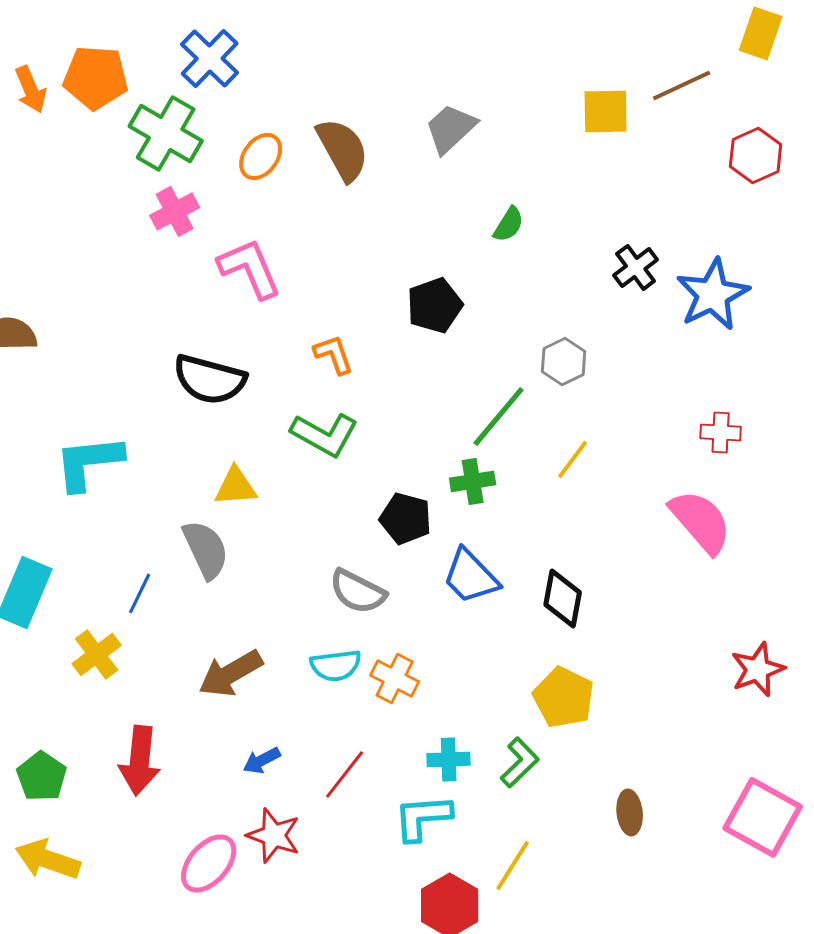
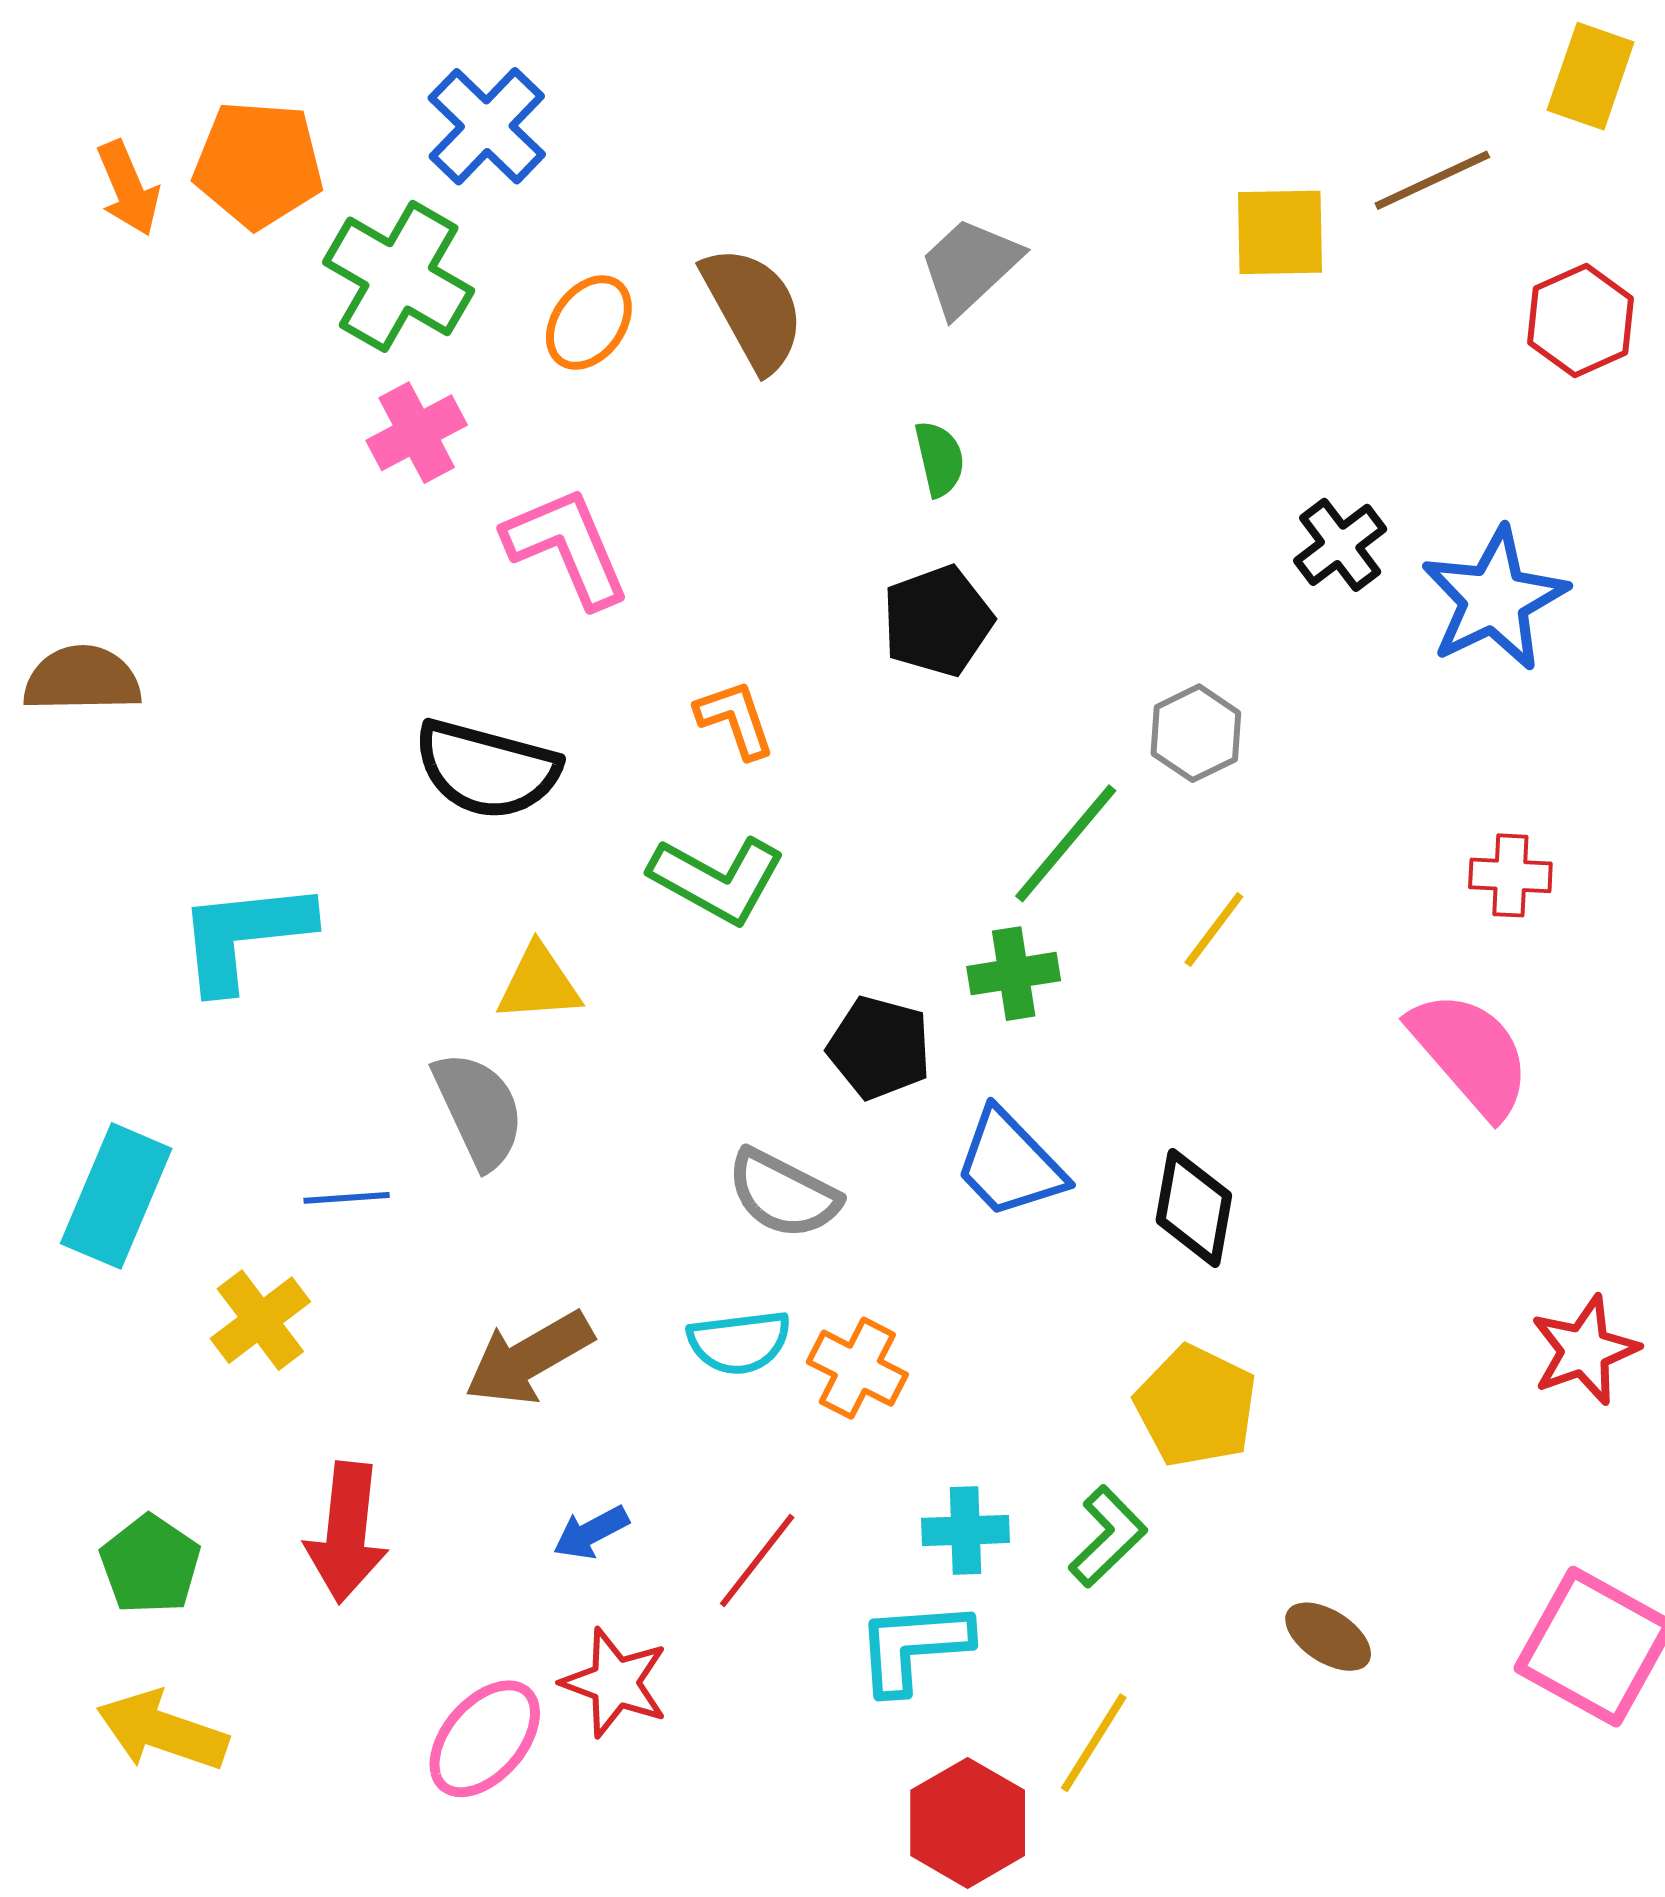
green semicircle: (509, 224) -> (939, 459), moved, turned -45
blue line: (140, 593) -> (347, 1198), turned 60
brown ellipse: (630, 812) -> (1328, 1637), turned -51

